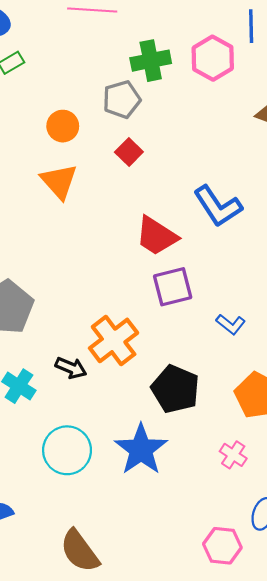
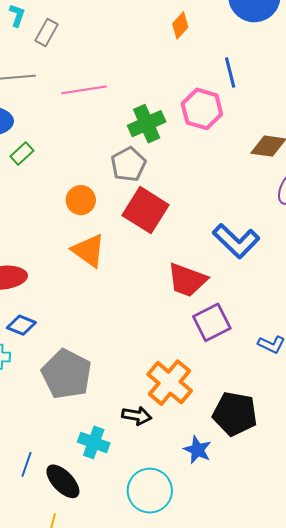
red square: (129, 152) -> (146, 210), size x1.8
blue star: (141, 449) -> (197, 450), moved, size x0.6

